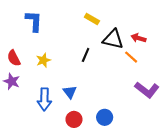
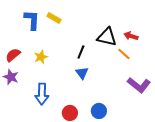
yellow rectangle: (92, 19) -> (54, 18), moved
red semicircle: (14, 58) -> (13, 55), turned 77
blue triangle: (70, 92) -> (82, 73), moved

